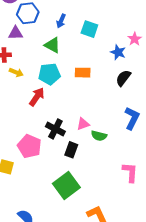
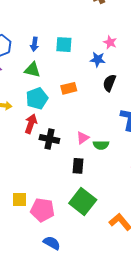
black cross: (55, 129) -> (49, 139), moved
pink pentagon: (29, 146) -> (42, 210), moved

